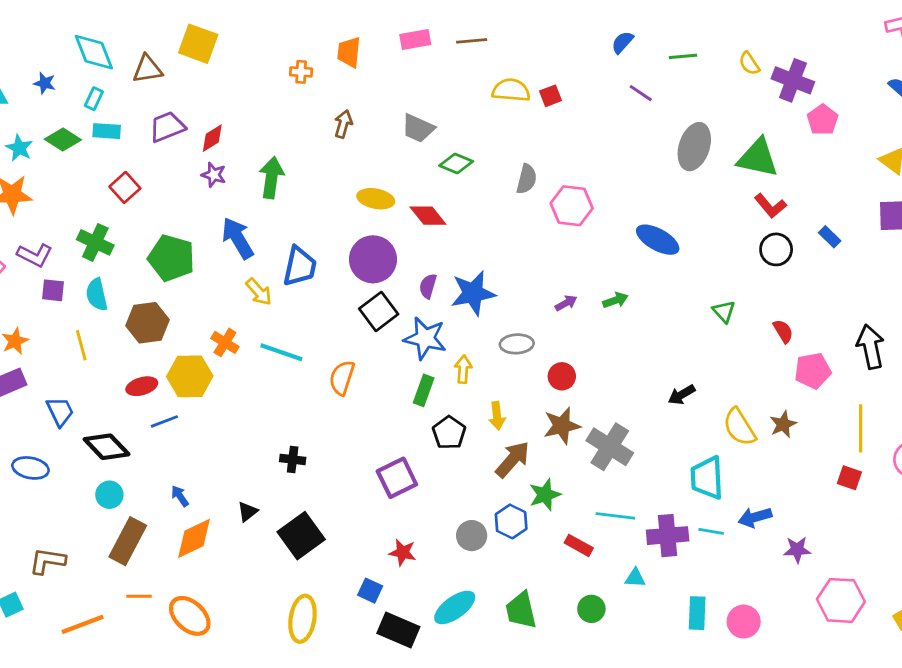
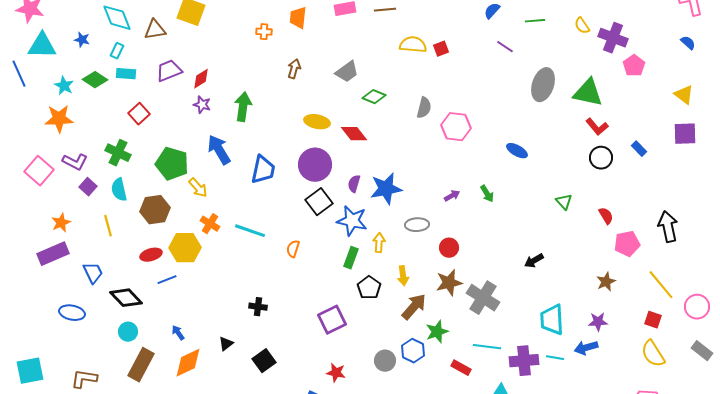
gray trapezoid: (418, 128) -> (347, 72), turned -60
blue ellipse: (658, 240) -> (517, 151), size x0.7
purple square: (53, 290) -> (88, 187), turned 36
yellow arrow: (259, 292) -> (198, 188), moved
green arrow: (615, 300) -> (487, 194), turned 78
orange semicircle: (342, 378) -> (293, 249), size x0.7
yellow semicircle: (739, 427) -> (653, 354), moved
yellow line: (861, 428) -> (661, 285), turned -40
black square: (301, 536) -> (264, 361), size x0.7
purple star: (797, 550) -> (598, 322), moved

